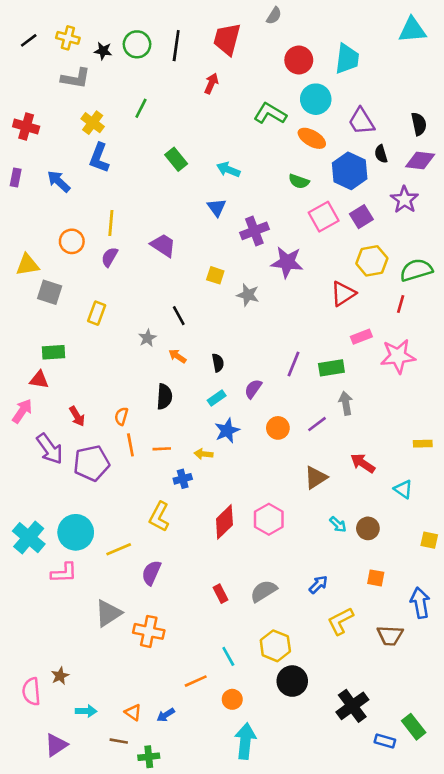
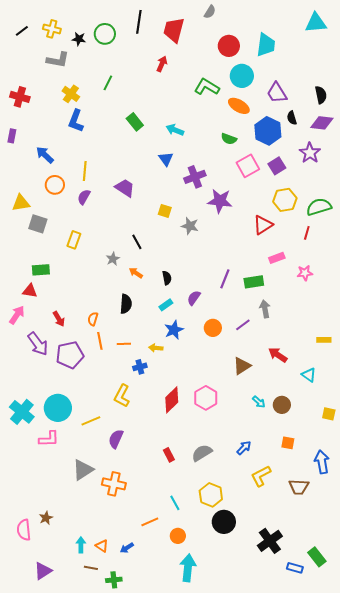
black line: (176, 46) -> (139, 22), moved
blue arrow: (59, 181) -> (45, 155), moved
pink star: (398, 356) -> (305, 273), size x0.6
cyan arrow: (86, 711) -> (81, 545), moved, turned -91

